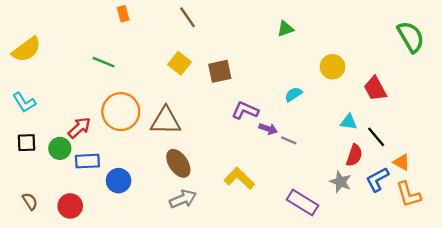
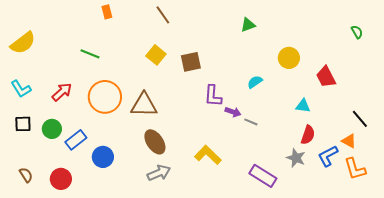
green semicircle: (411, 37) -> (357, 32), size x0.5
purple L-shape: (245, 110) -> (213, 96), turned -110
red arrow: (79, 128) -> (62, 92), moved
black line: (376, 137) -> (360, 119), moved
blue rectangle: (87, 161) -> (76, 140), turned -35

